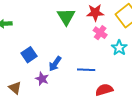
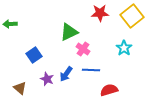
green triangle: (66, 17) -> (69, 32), moved, turned 36
pink cross: (100, 33) -> (83, 49), moved
blue arrow: (55, 64) -> (66, 74), moved

